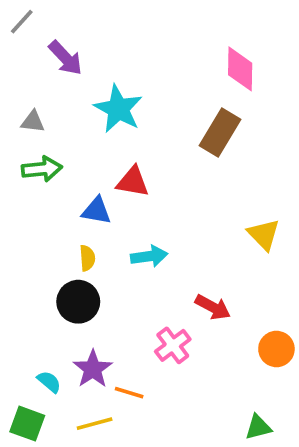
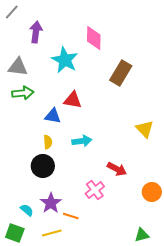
purple arrow: (65, 58) -> (36, 32), turned -130
pink diamond: (240, 69) -> (94, 38), moved
gray triangle: (33, 122) -> (18, 67), size x1.5

